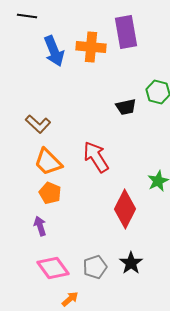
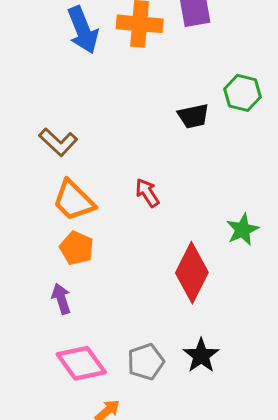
red arrow: (96, 157) -> (147, 193), size x0.6

